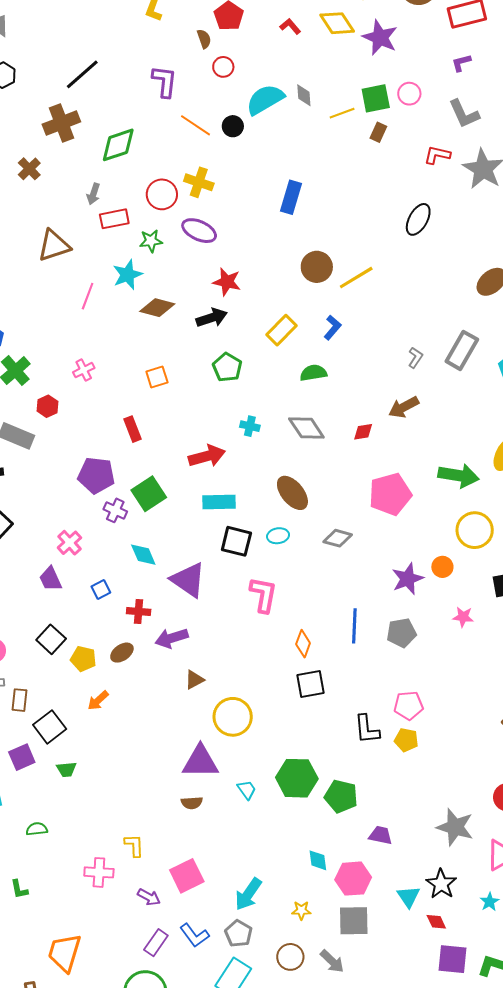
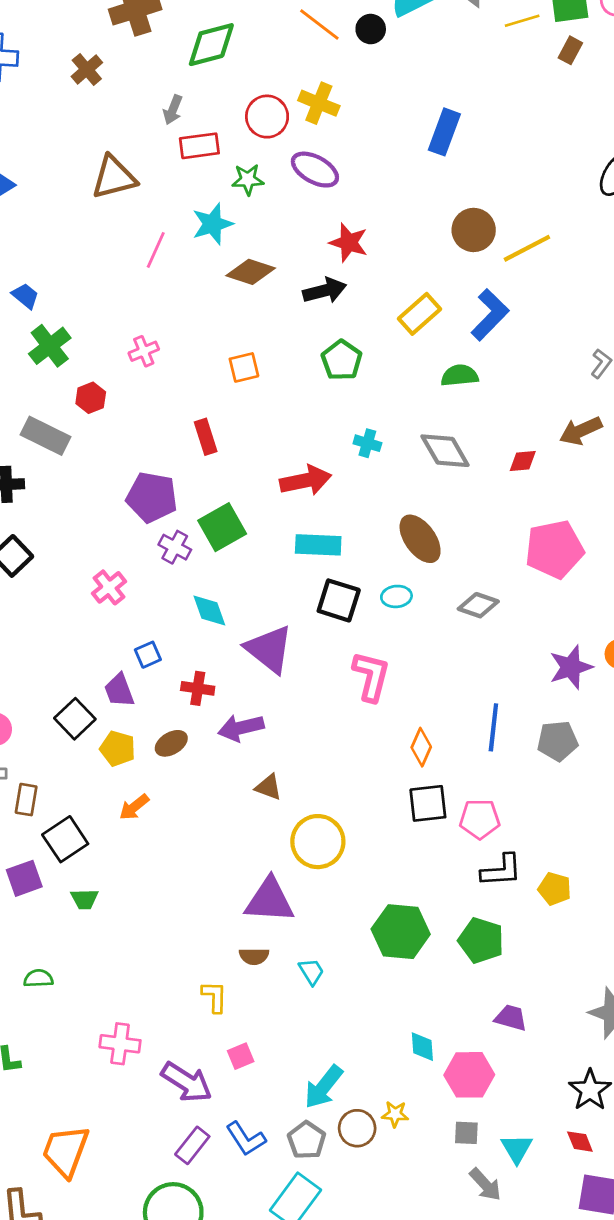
blue L-shape: (333, 327) -> (490, 315), size x1.5
purple trapezoid: (50, 579) -> (119, 690), moved
brown triangle: (194, 680) -> (268, 787), turned 45
pink pentagon: (408, 705) -> (480, 819), moved
black L-shape: (367, 729) -> (501, 870), turned -92
cyan trapezoid: (247, 790) -> (311, 972), moved
green pentagon: (341, 796) -> (481, 940), moved
yellow L-shape: (134, 845) -> (215, 997), moved
pink square: (187, 876) -> (241, 1056), size x0.6
purple arrow: (149, 897) -> (187, 1082), size x1.6
cyan triangle: (408, 897) -> (517, 1149), moved
gray square: (354, 921) -> (466, 1133), size x0.6
brown circle: (290, 957) -> (357, 1128), moved
gray arrow: (332, 961) -> (485, 1184), moved

